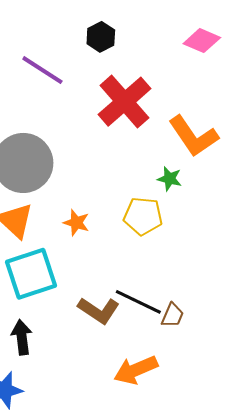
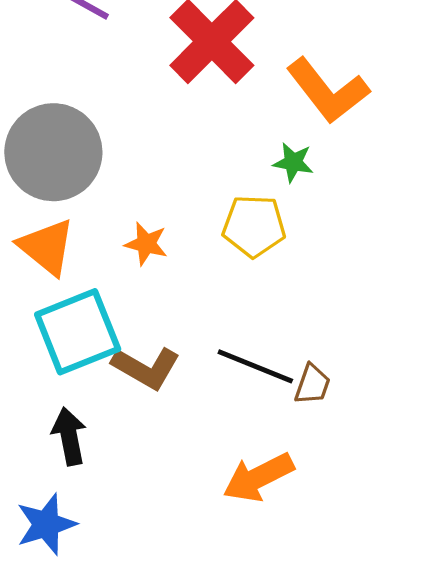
brown L-shape: (99, 310) -> (146, 368), moved

